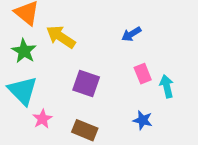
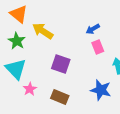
pink rectangle: (143, 74) -> (98, 47), moved
blue star: (143, 120) -> (101, 90), size x1.5

